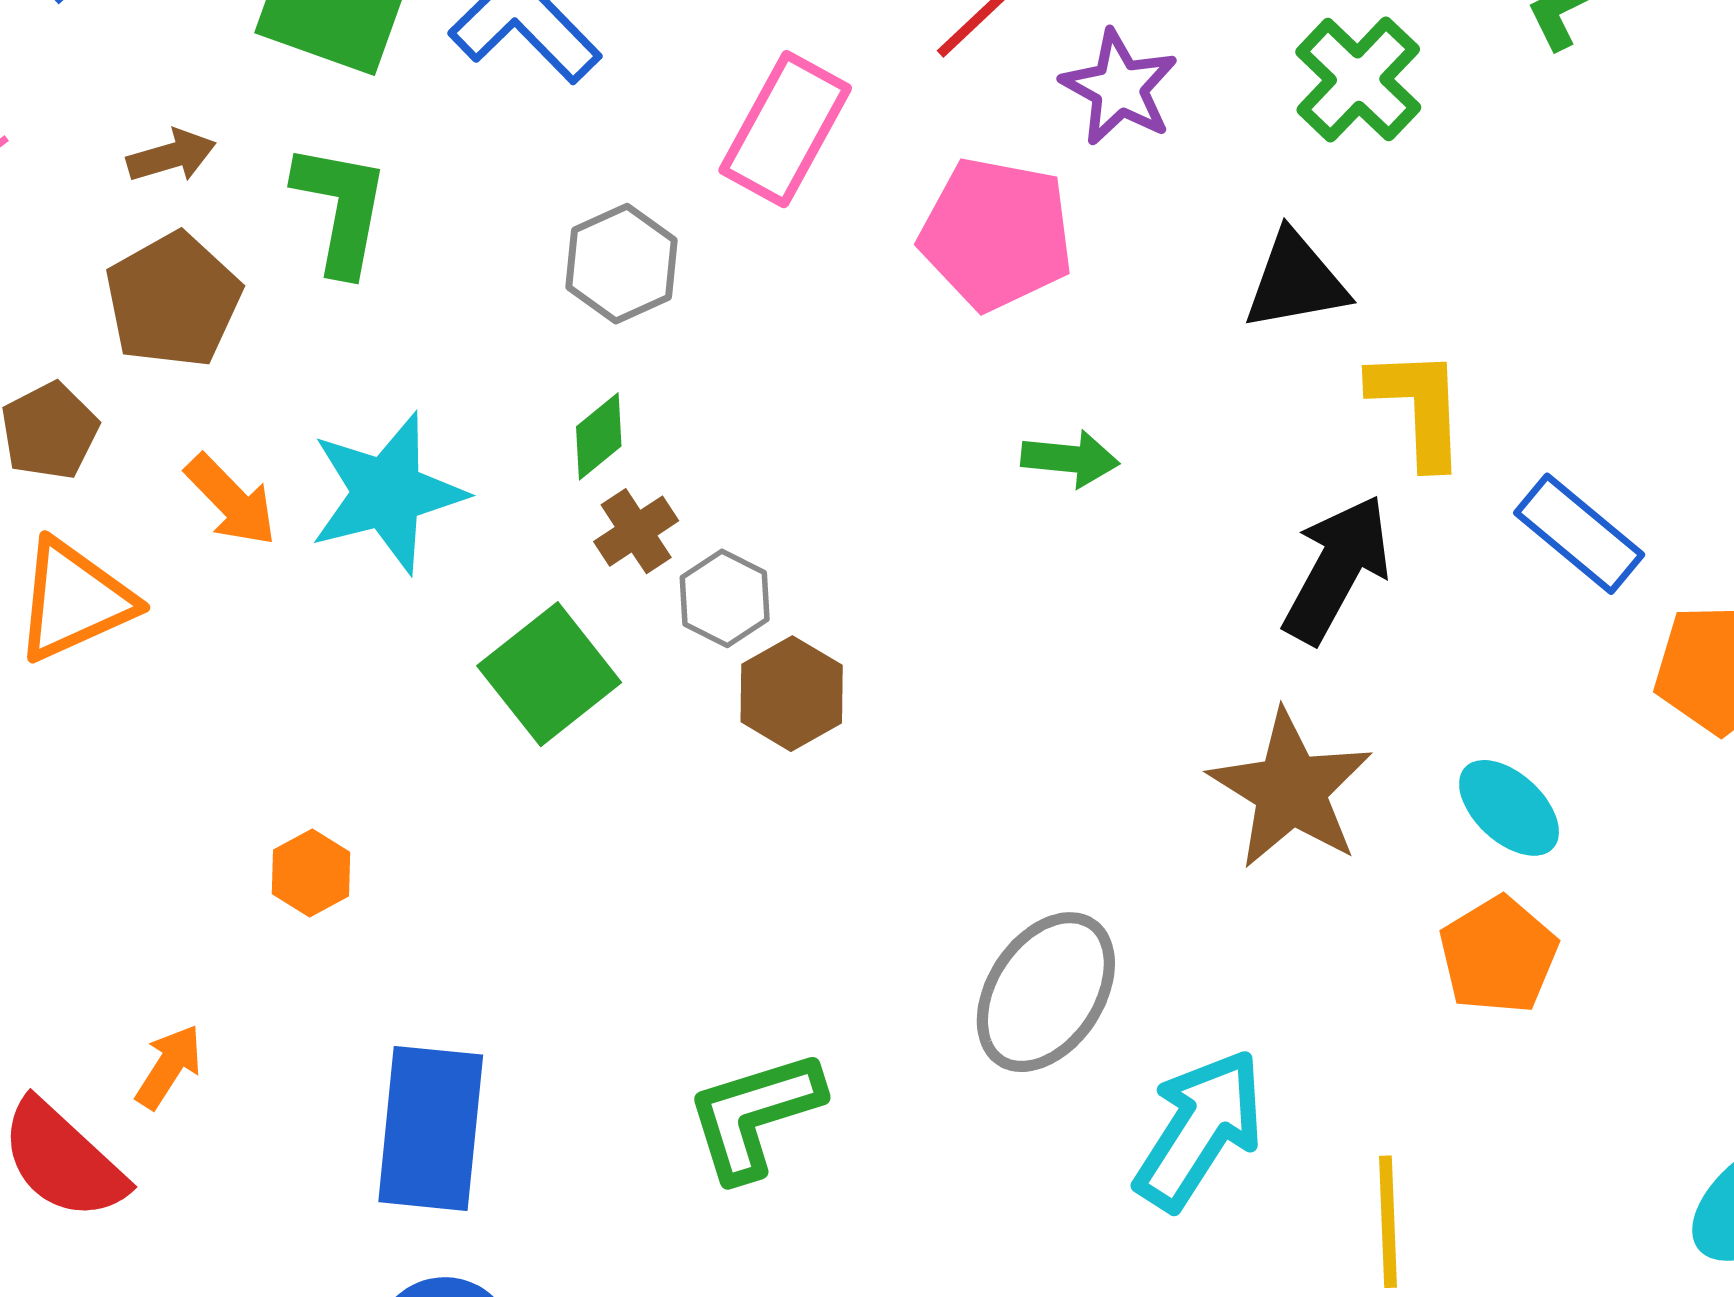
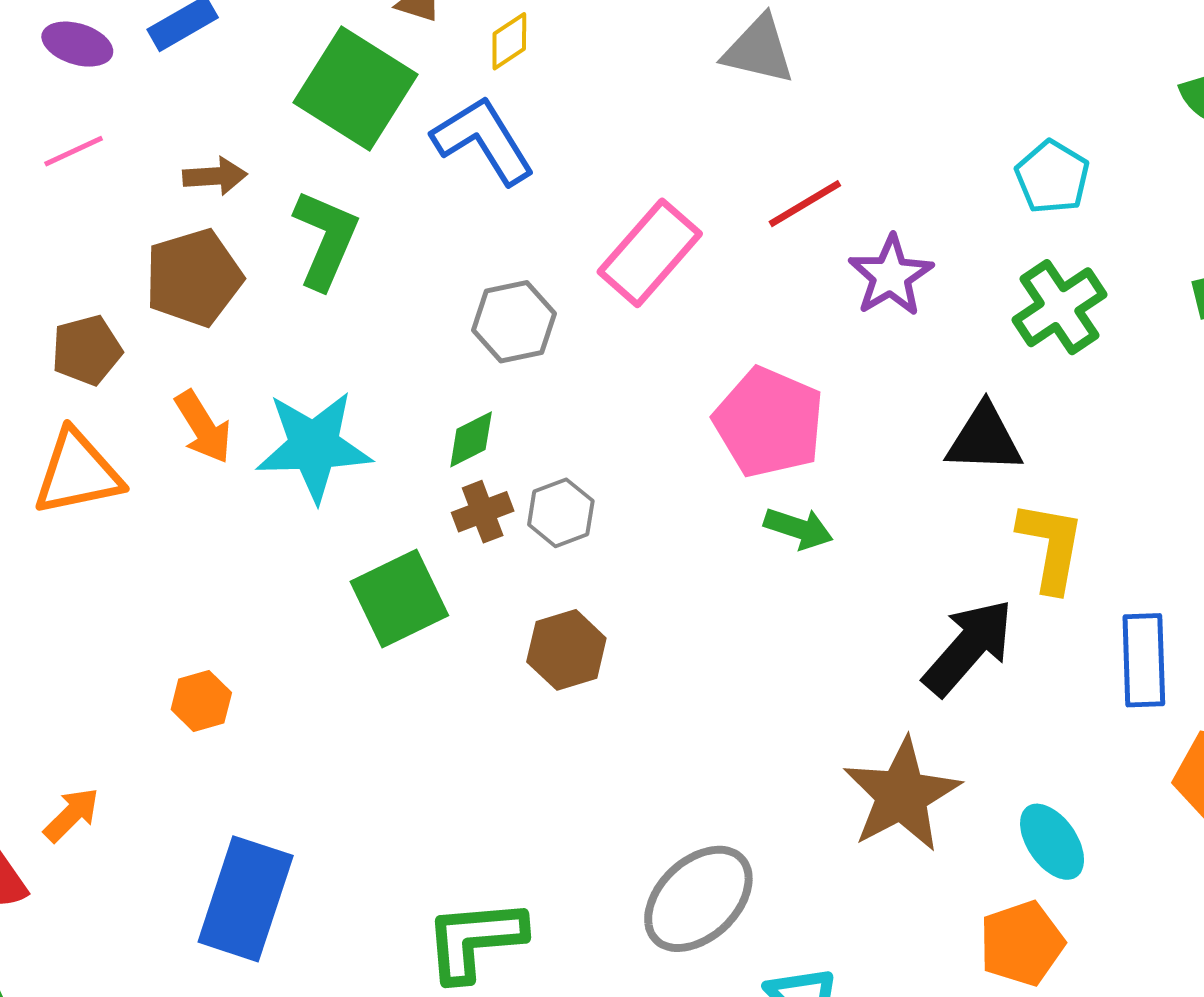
pink pentagon: (996, 234) -> (769, 422), moved
blue rectangle: (1579, 534) -> (1144, 660), turned 36
gray hexagon: (725, 598) -> (561, 513), moved

